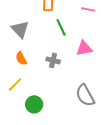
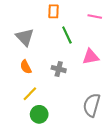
yellow line: (15, 84) -> (30, 94), moved
gray semicircle: (85, 95) -> (92, 105), turned 45

